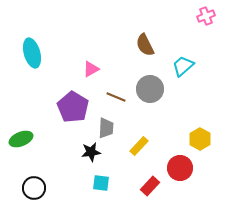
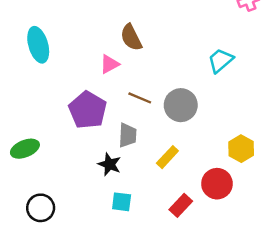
brown semicircle: (145, 45) -> (131, 37), moved
gray circle: (150, 89) -> (181, 105), moved
black star: (91, 152) -> (109, 164), turned 30

